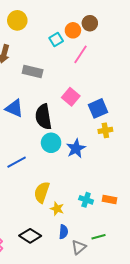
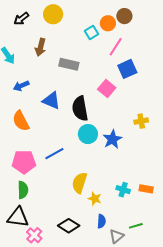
blue square: (98, 108) -> (127, 69), moved

